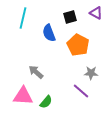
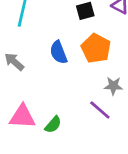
blue semicircle: (49, 33) -> (58, 52), moved
gray arrow: (36, 72) -> (14, 62), moved

